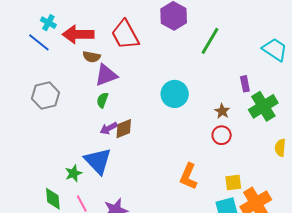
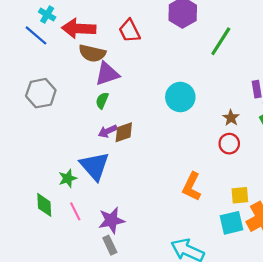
red trapezoid: (125, 35) -> (129, 31), size x0.7
brown semicircle: (92, 57) -> (92, 53), size x1.4

